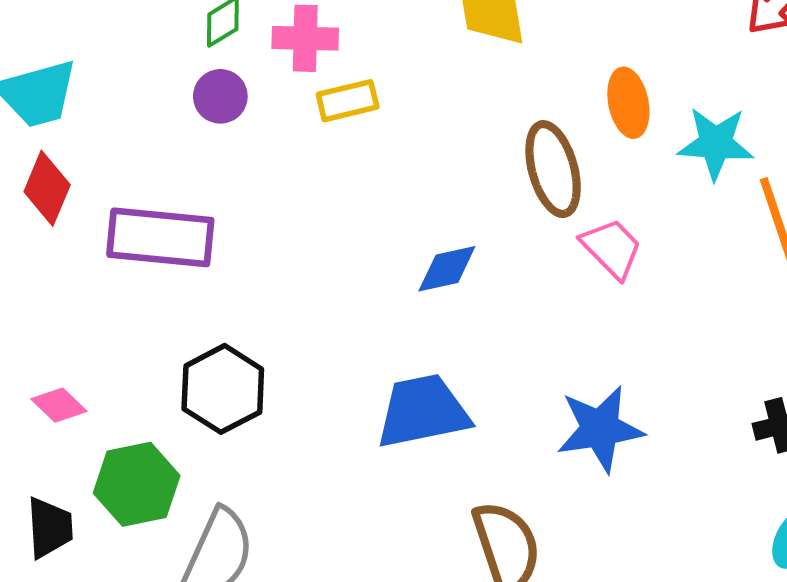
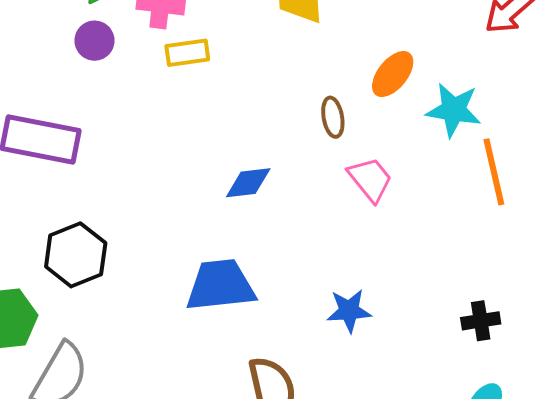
orange ellipse: (628, 103) -> (393, 74), turned 45
brown ellipse: (553, 169) -> (333, 117), size x0.6
blue star: (600, 429) -> (349, 311), size x0.7

